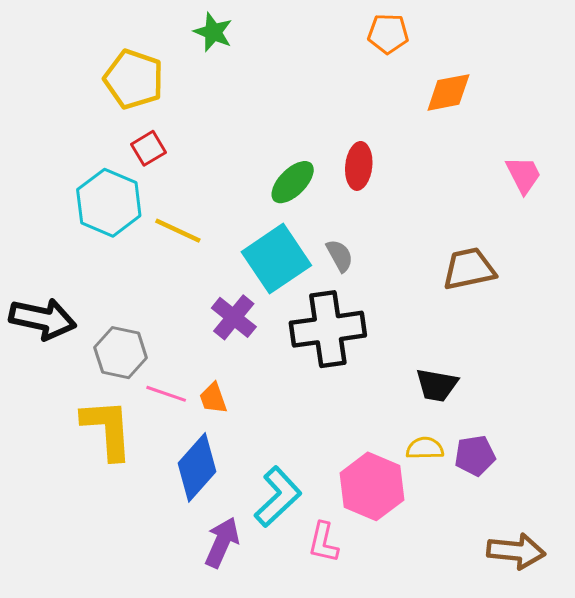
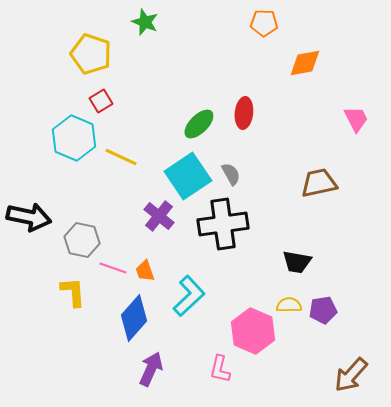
yellow L-shape: (107, 429) -> (73, 292), size x0.7
cyan L-shape: (278, 497) -> (189, 296), moved
brown arrow: (516, 551) -> (351, 375), turned 126

